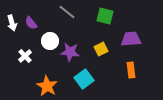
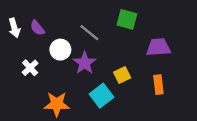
gray line: (67, 12) -> (89, 33), moved
yellow square: (101, 49) -> (122, 75), moved
purple star: (70, 52) -> (85, 63), turned 30
orange star: (47, 86) -> (57, 104), turned -30

